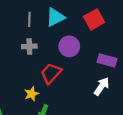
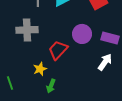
gray cross: (29, 46) -> (27, 30), moved, size x1.5
purple circle: (69, 46) -> (82, 34), moved

